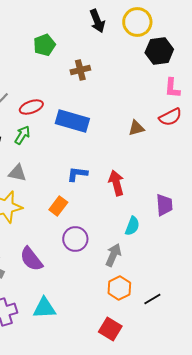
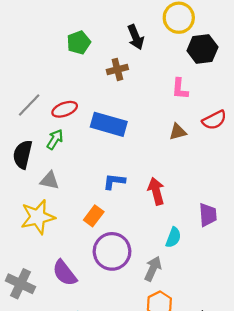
black arrow: (97, 21) -> (136, 37), moved
pink L-shape: (172, 88) -> (180, 89), moved
purple circle: (75, 239) -> (112, 251), size x1.4

